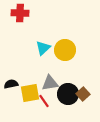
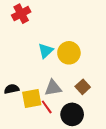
red cross: (20, 13) -> (21, 14), turned -30
black circle: (68, 94) -> (72, 114), moved
brown square: (83, 94) -> (83, 87), moved

